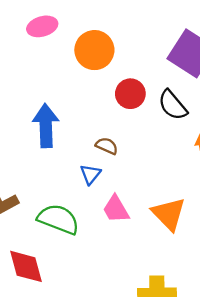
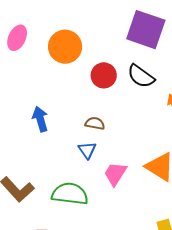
pink ellipse: (42, 26) -> (17, 38), turned -35
blue arrow: (46, 126) -> (40, 119), size x0.7
pink trapezoid: (116, 209) -> (115, 174), turned 76

